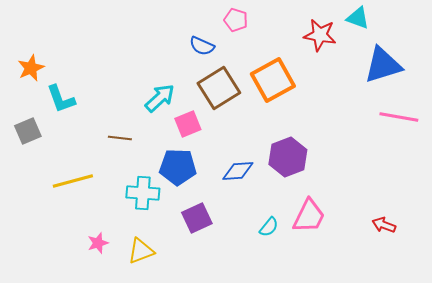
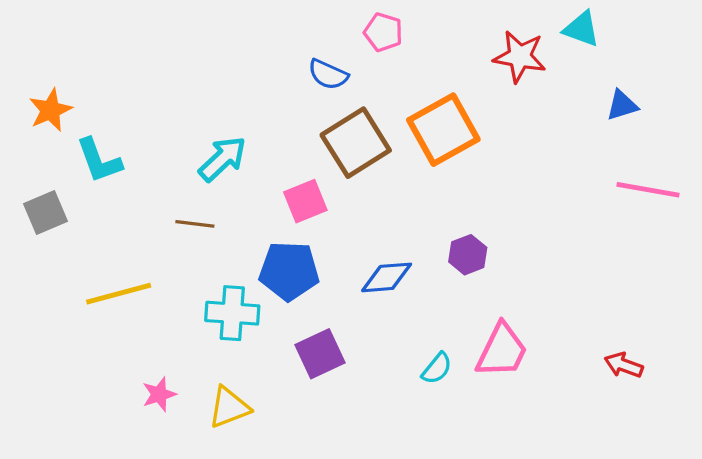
blue triangle: (383, 65) -> (622, 105), size x0.5
cyan arrow: (160, 98) -> (223, 159), moved
purple hexagon: (288, 157) -> (468, 255), size x0.6

